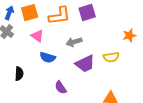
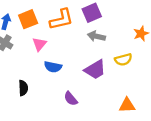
pink triangle: (37, 36) -> (39, 44), turned 40
gray arrow: (74, 42) -> (96, 36), moved, turned 35

